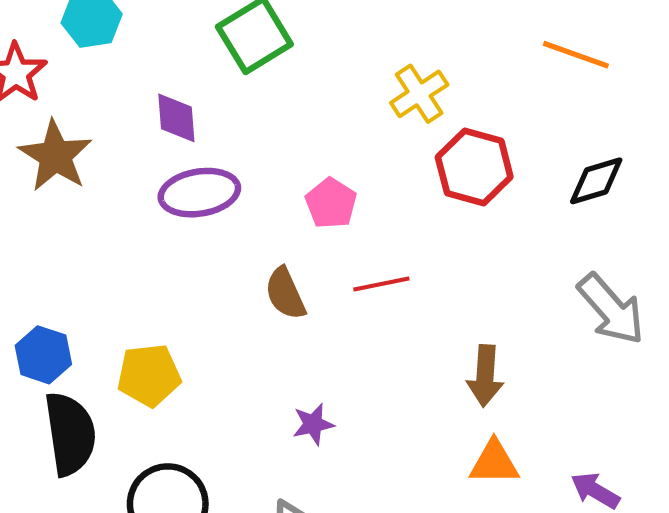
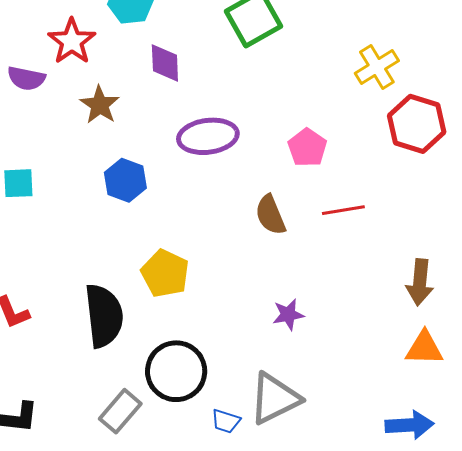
purple diamond: (176, 118) -> (165, 63), moved
brown star: (55, 156) -> (100, 105), size x0.7
blue hexagon: (43, 355) -> (125, 180), moved
yellow pentagon: (149, 375) -> (165, 273), turned 30

